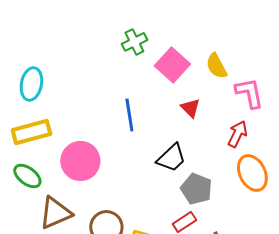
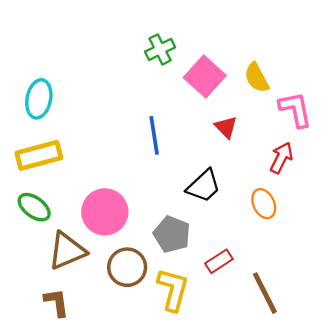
pink circle: (80, 161) -> (105, 212), moved
orange ellipse: (252, 173) -> (264, 204), moved, size x0.7
gray pentagon: (196, 189) -> (172, 234), moved

